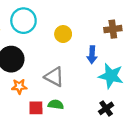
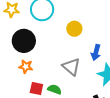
gray triangle: (54, 77) -> (71, 67), moved

